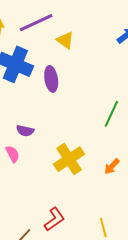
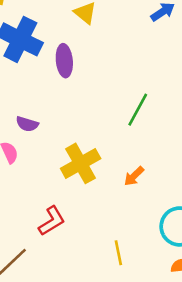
red L-shape: (54, 219) -> (52, 221), moved

